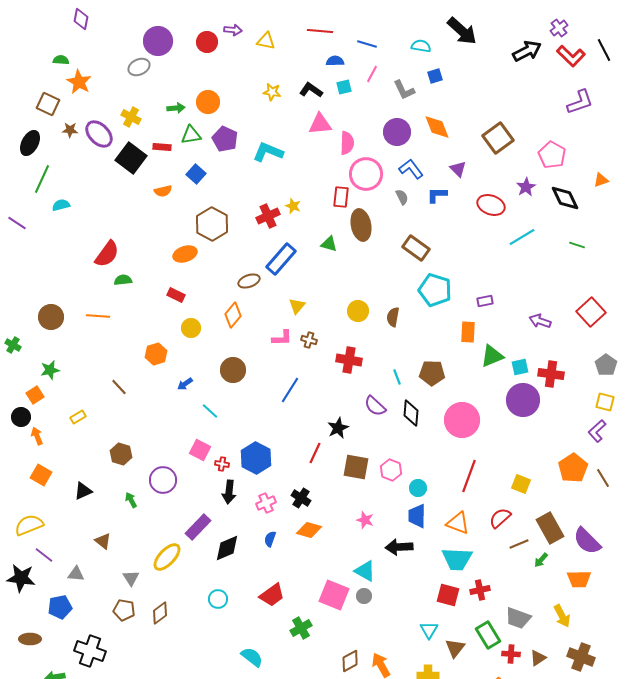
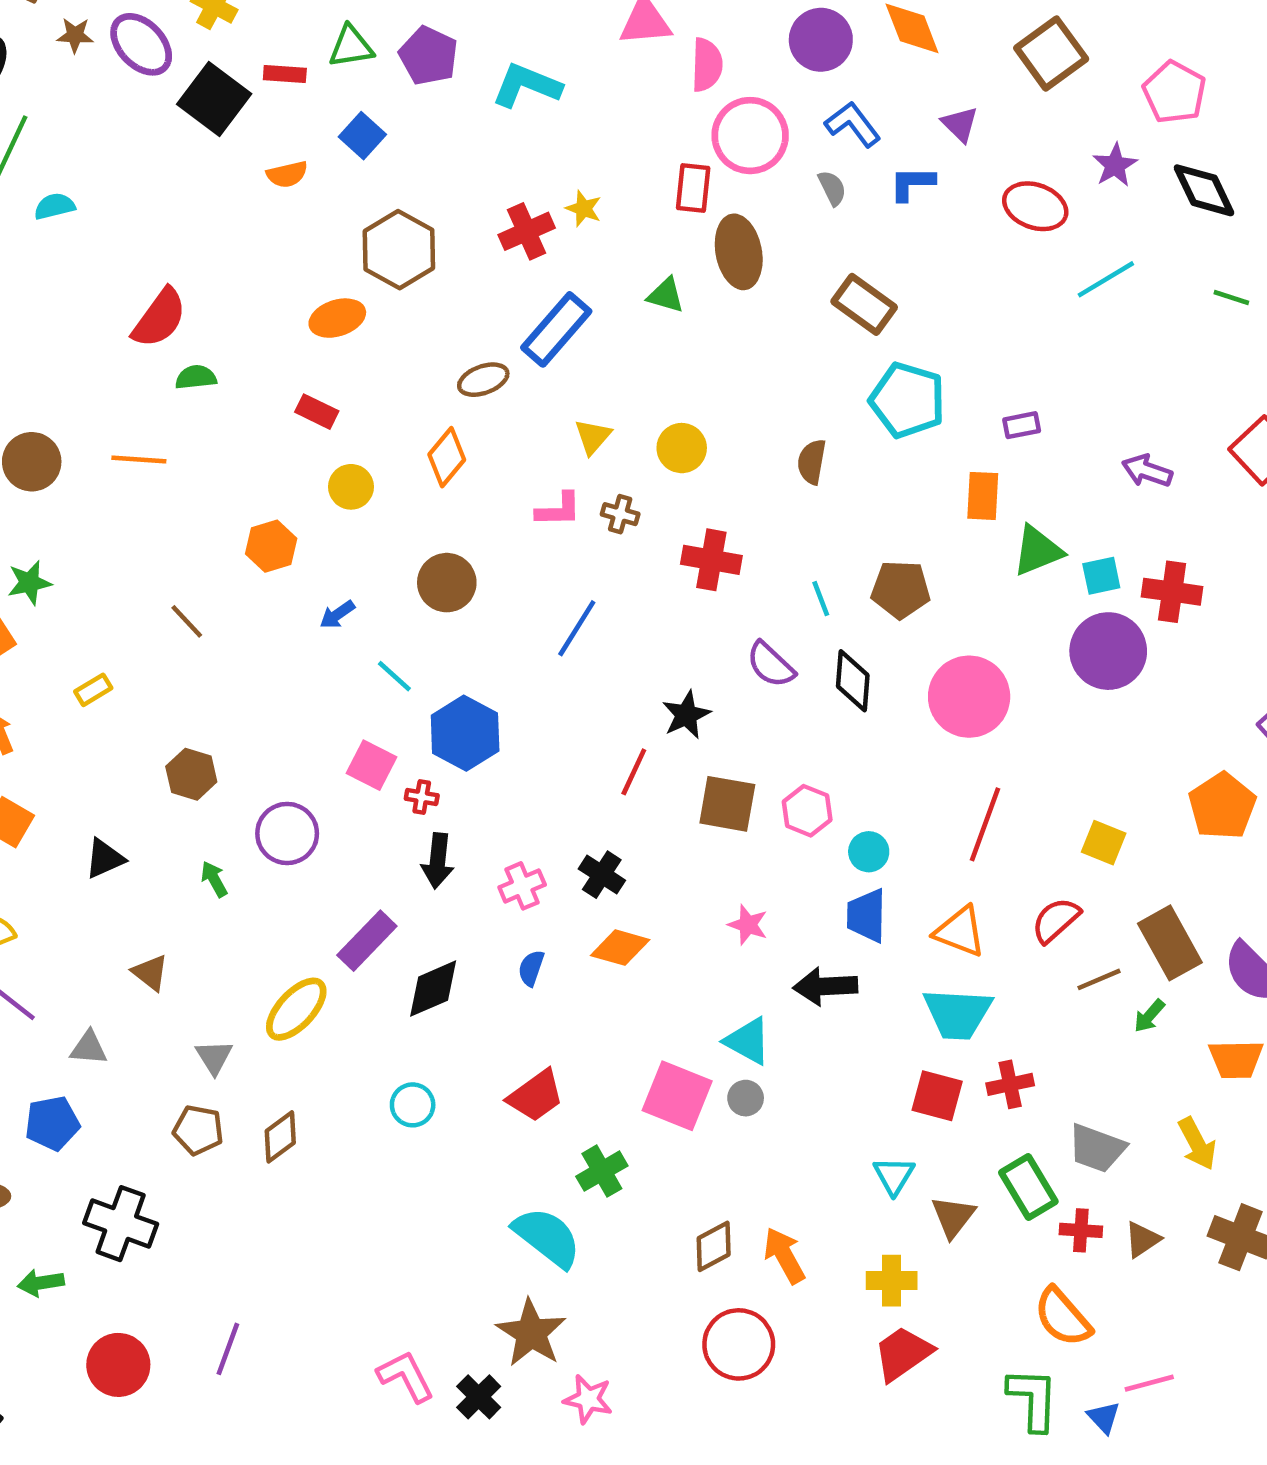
yellow circle: (358, 311) -> (682, 448), moved
blue hexagon: (256, 458) -> (465, 733), moved
cyan semicircle: (252, 657) -> (547, 1237), moved, size x1.4

